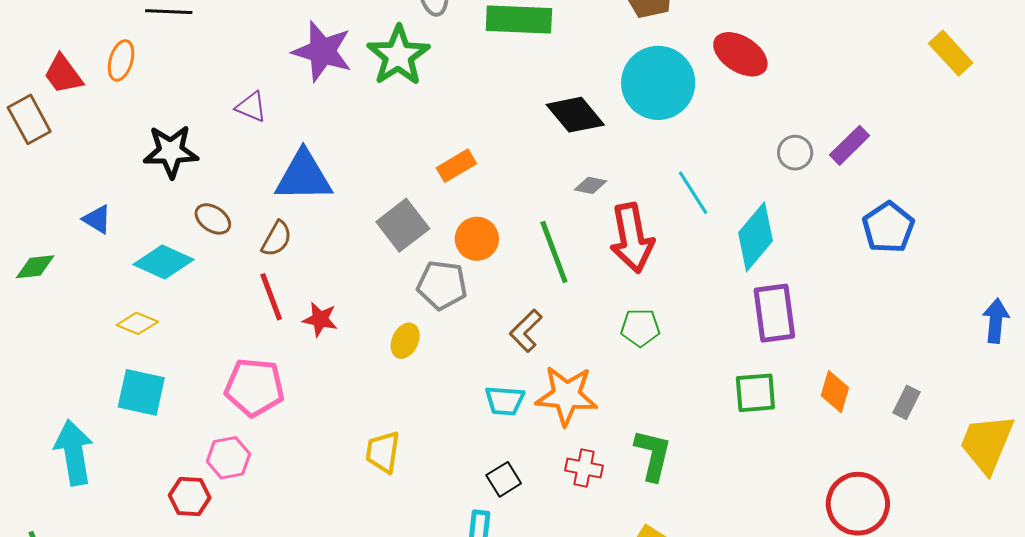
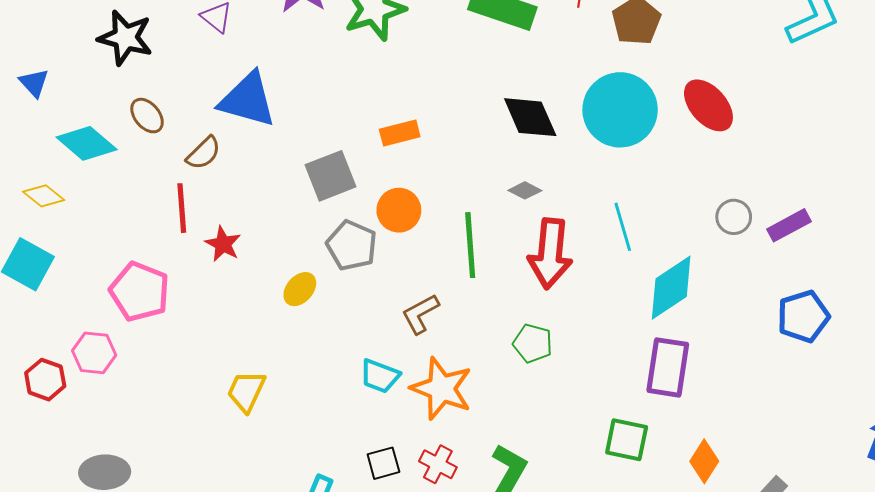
black square: (504, 479) -> (383, 463), moved

